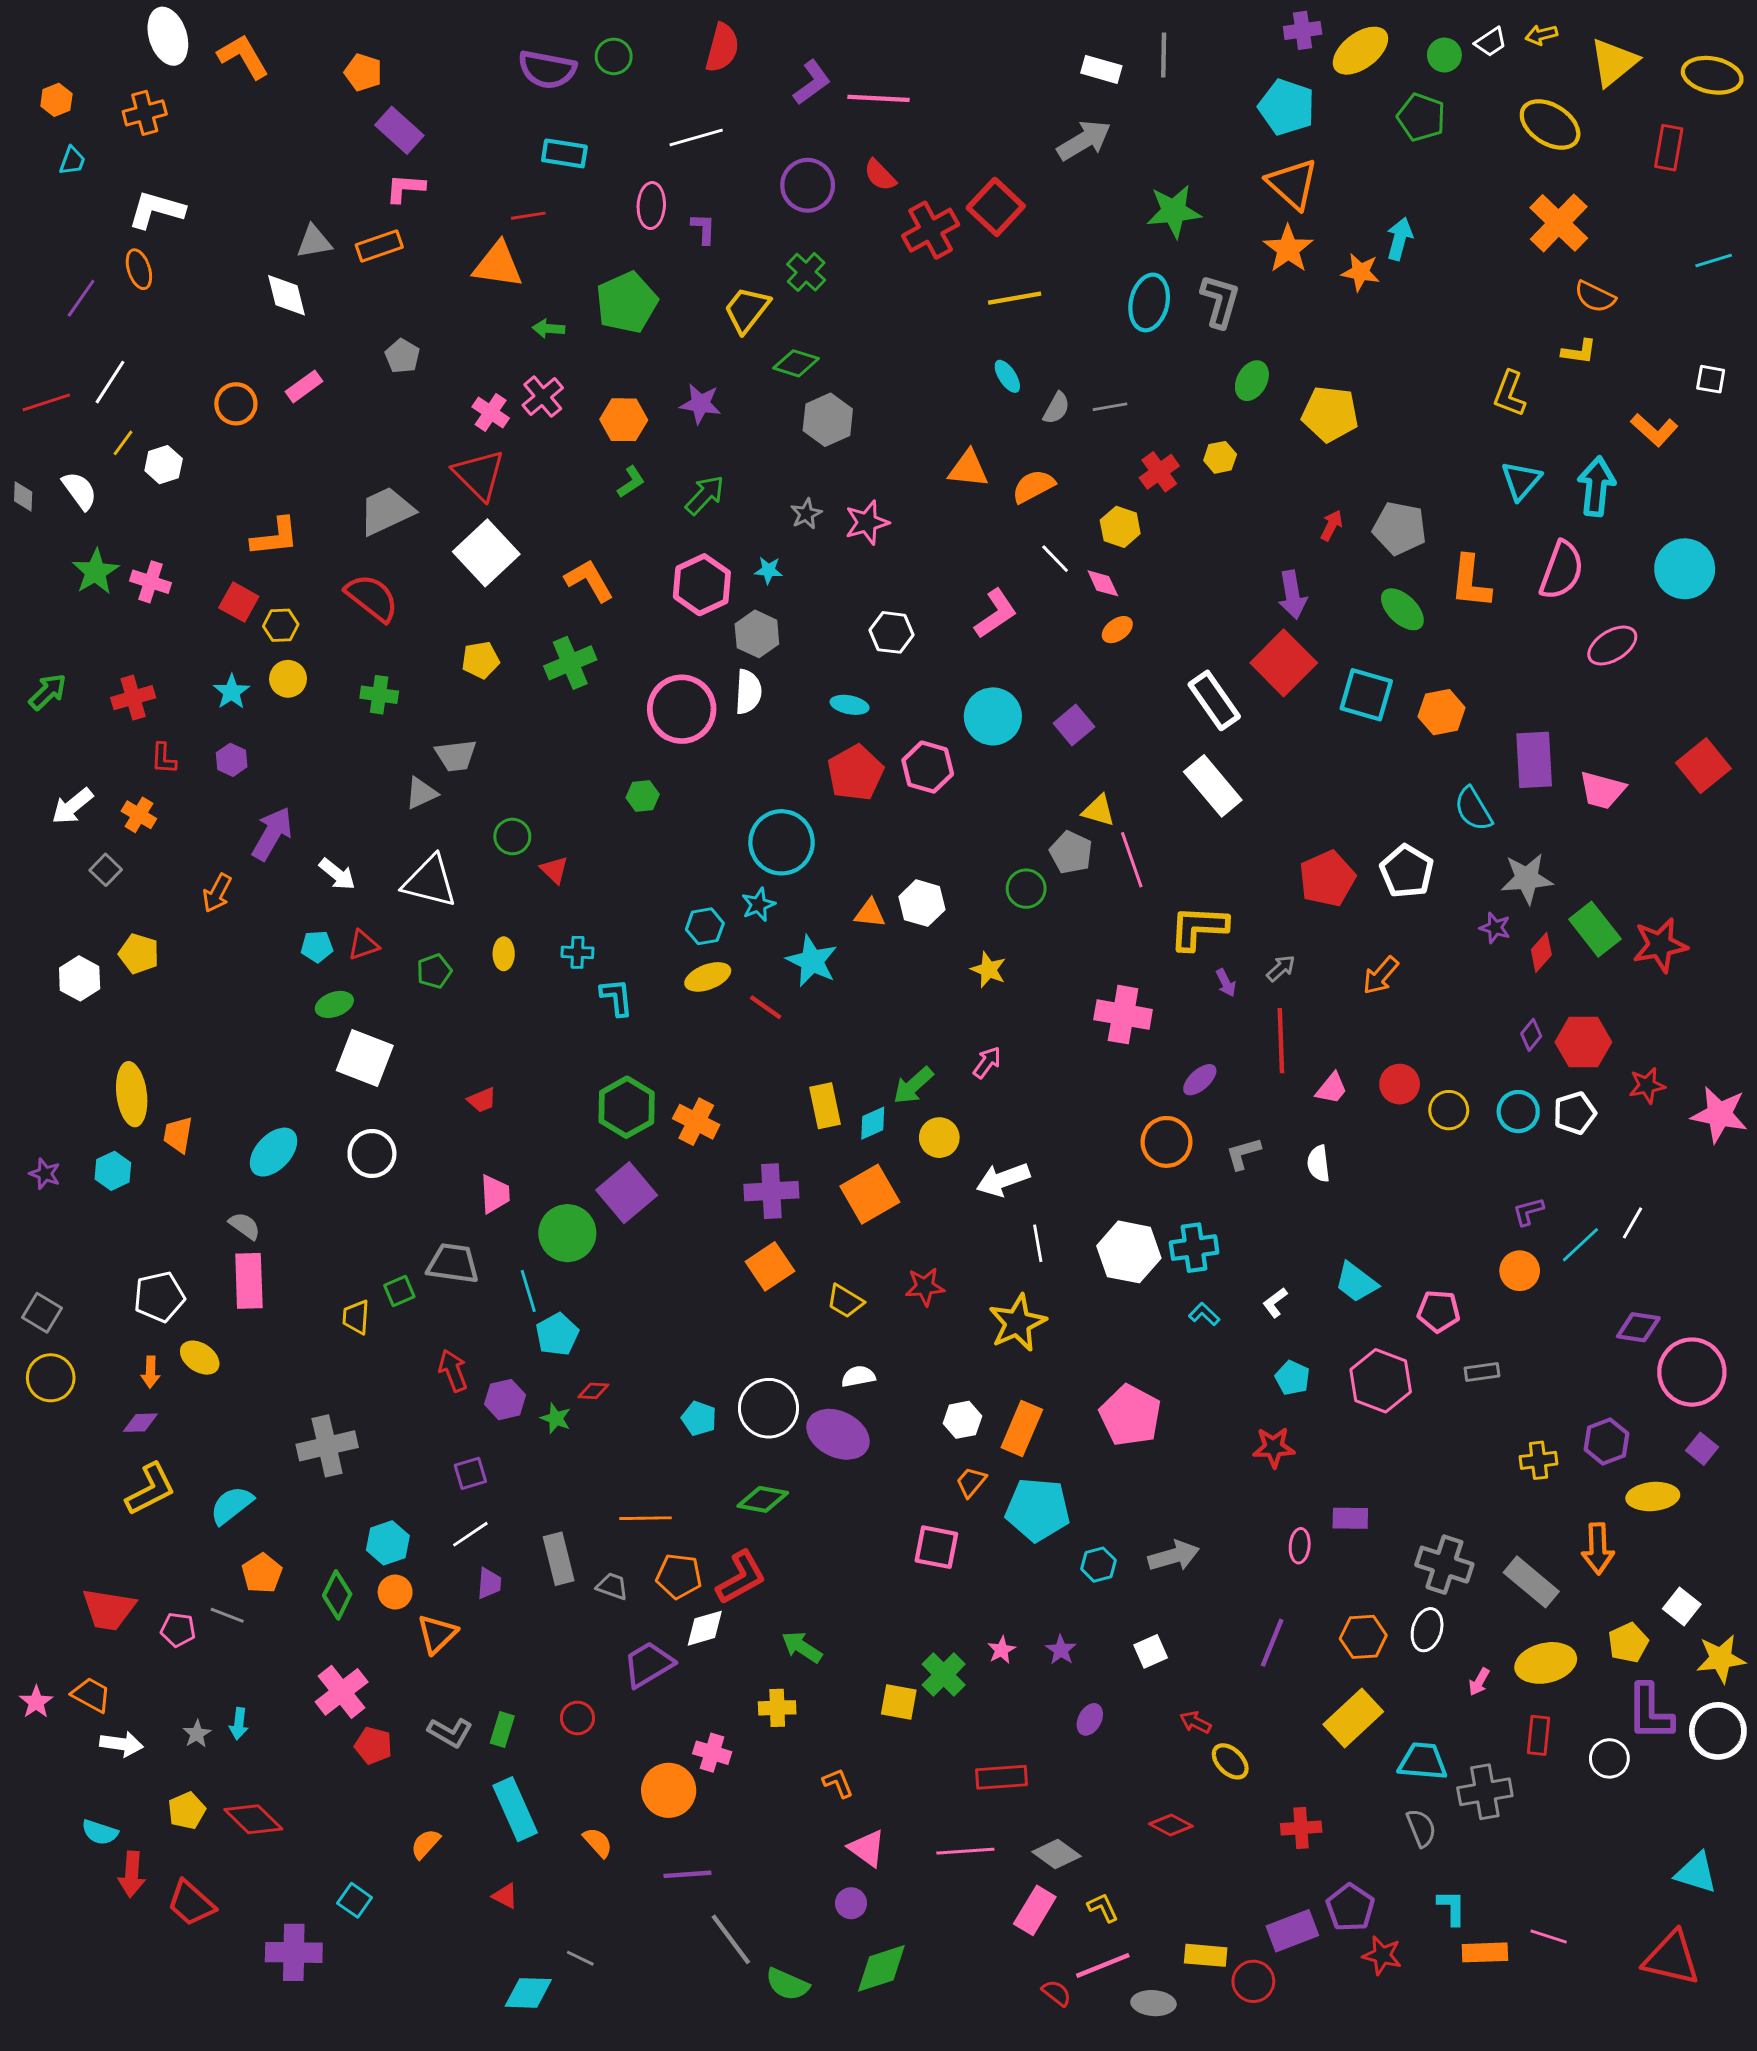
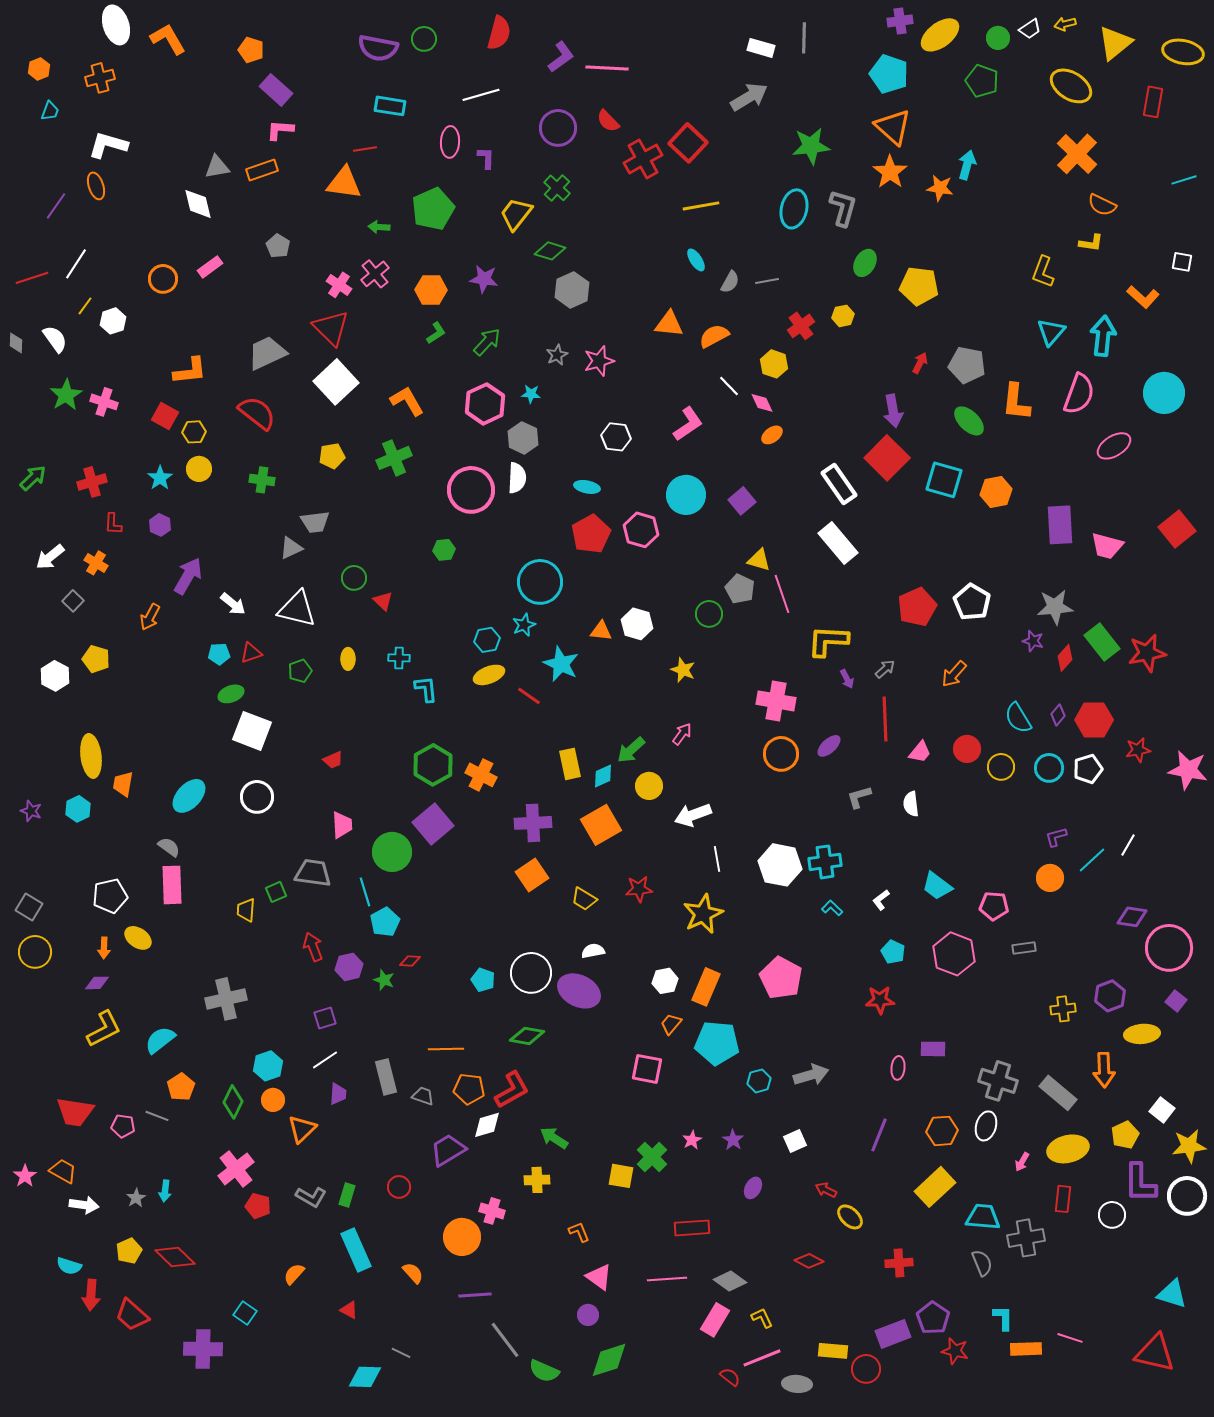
cyan semicircle: (1473, 809) -> (1018, 718), moved
orange circle: (1167, 1142) -> (781, 754), moved

